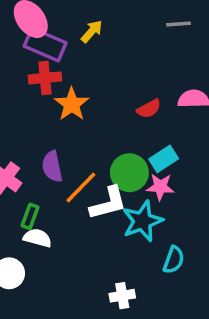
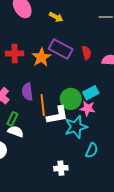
yellow arrow: (92, 31) -> (56, 17), turned 72
purple rectangle: (45, 45) -> (61, 49), moved
red cross: (45, 78) -> (15, 54), moved
red semicircle: (149, 109) -> (86, 53), moved, turned -80
orange line: (81, 188) -> (43, 105), turned -55

